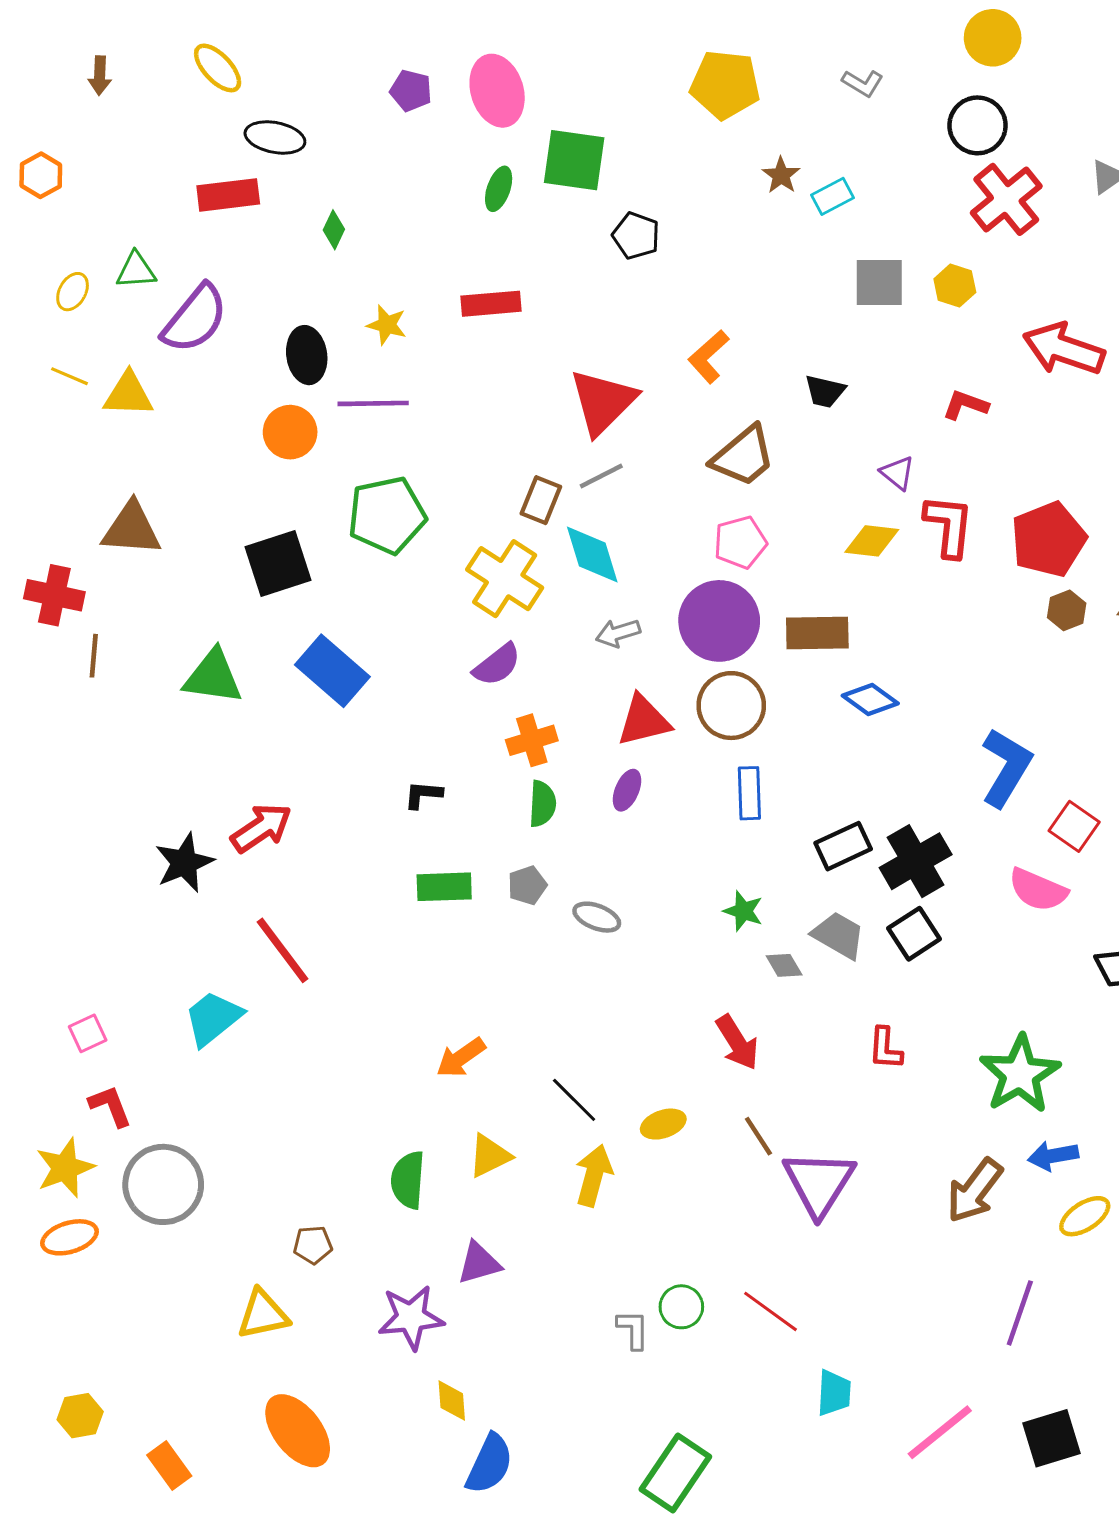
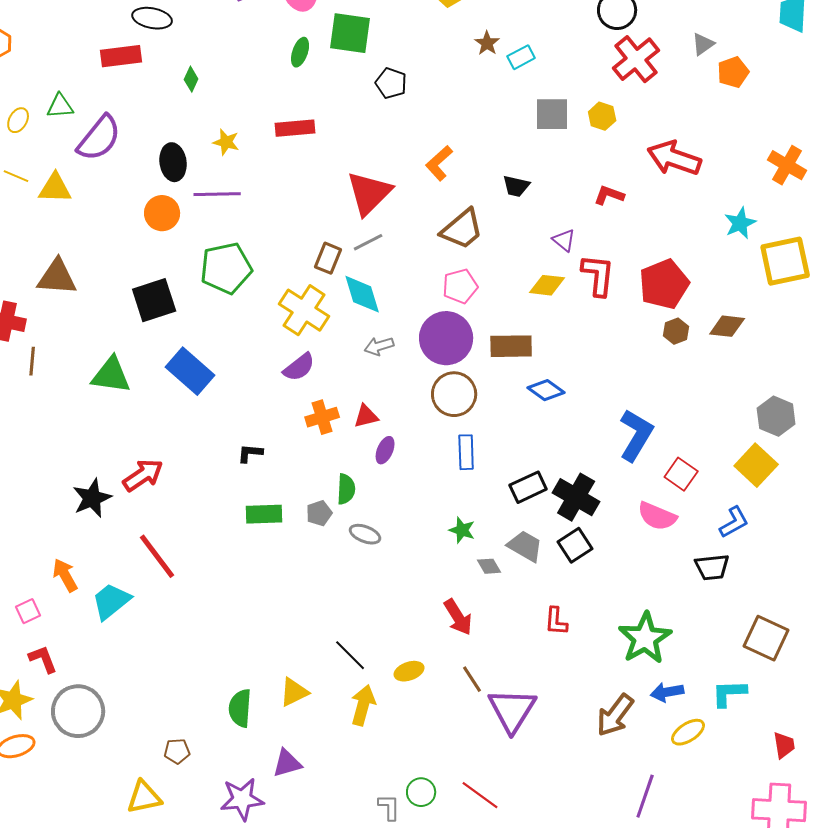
red triangle: (644, 721) -> (366, 416), moved, size x0.7
green semicircle: (542, 804) -> (346, 489), moved
black cross: (916, 861) -> (576, 497), turned -30
orange arrow: (461, 1058) -> (65, 575), moved, turned 96

